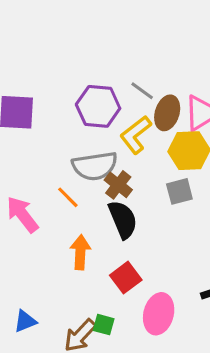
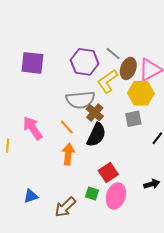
orange line: (68, 197) -> (67, 127), moved
black semicircle: (123, 219) -> (96, 135), turned 45
red square: (126, 278) -> (108, 172), moved
green square: (104, 325) -> (92, 194), moved

